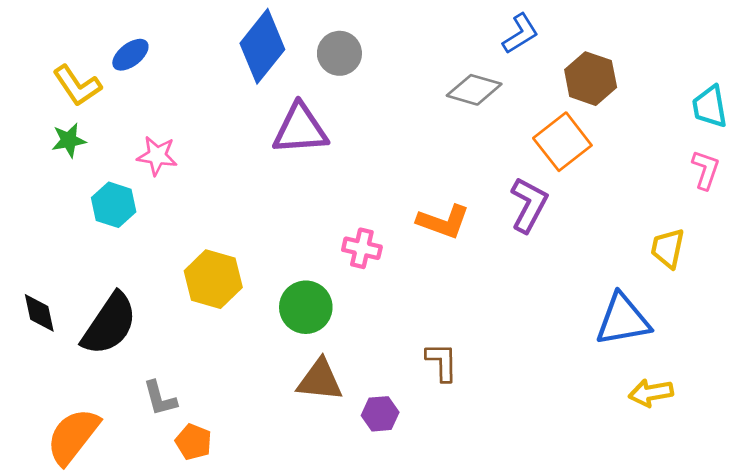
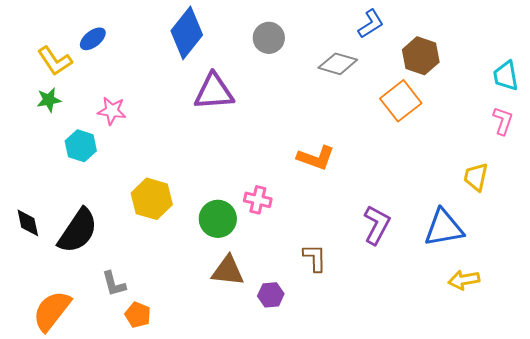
gray circle: (339, 53) -> (269, 38), moved
purple L-shape: (529, 205) -> (377, 225), moved
pink cross: (362, 248) -> (258, 200), moved

